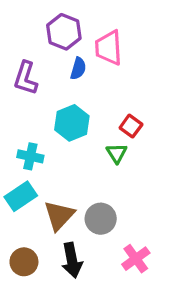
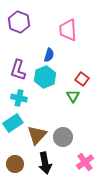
purple hexagon: (64, 32) -> (19, 22), moved
blue semicircle: (78, 69) -> (49, 55), moved
purple L-shape: (26, 78) -> (18, 70), moved

